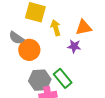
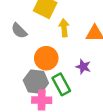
purple star: (74, 46) -> (83, 67), moved
orange circle: (29, 50) -> (46, 58), moved

